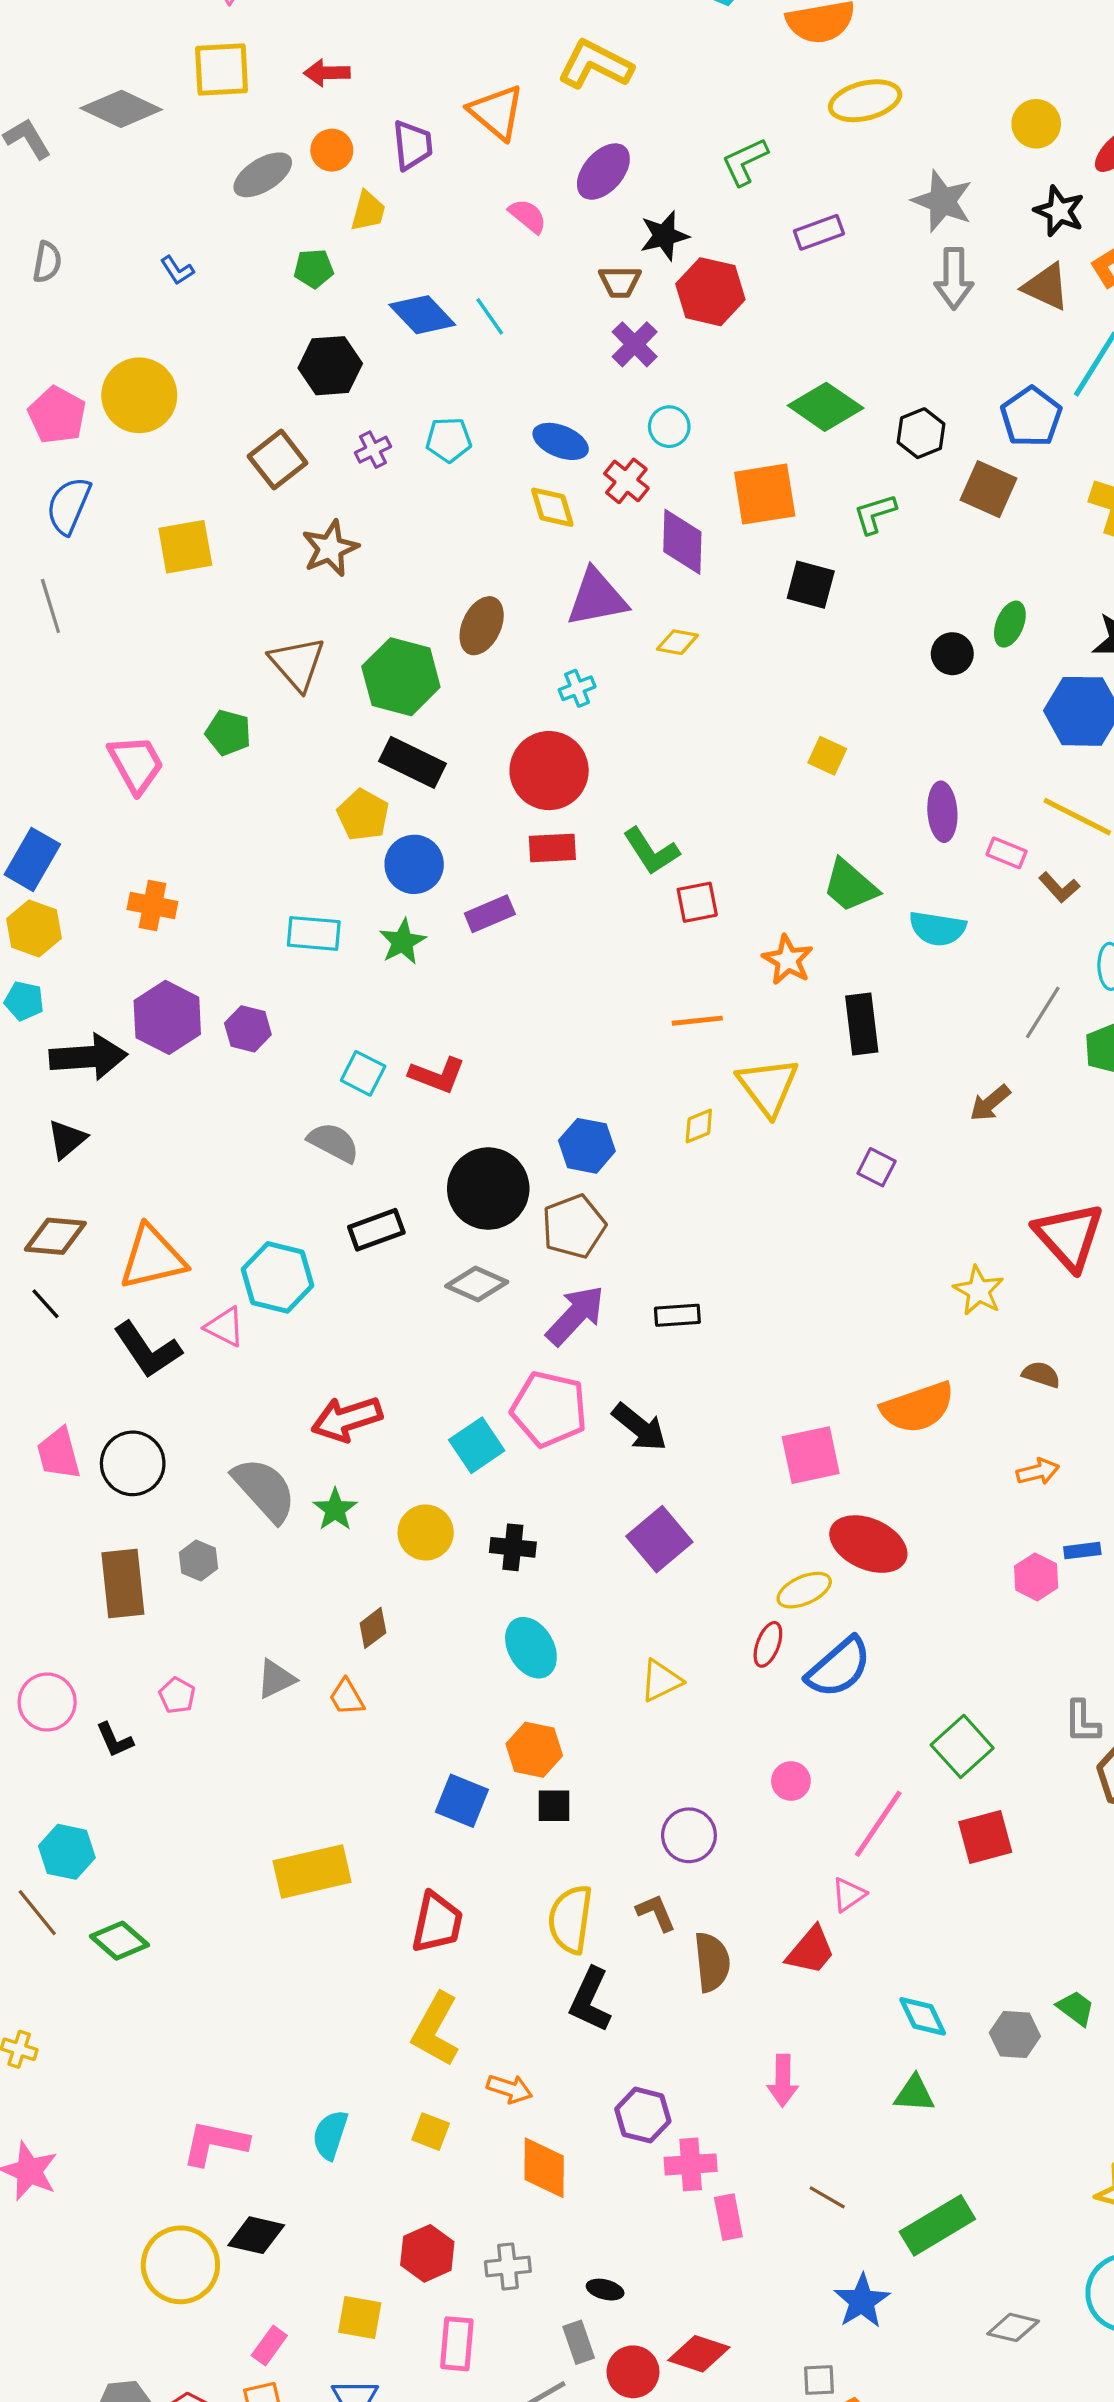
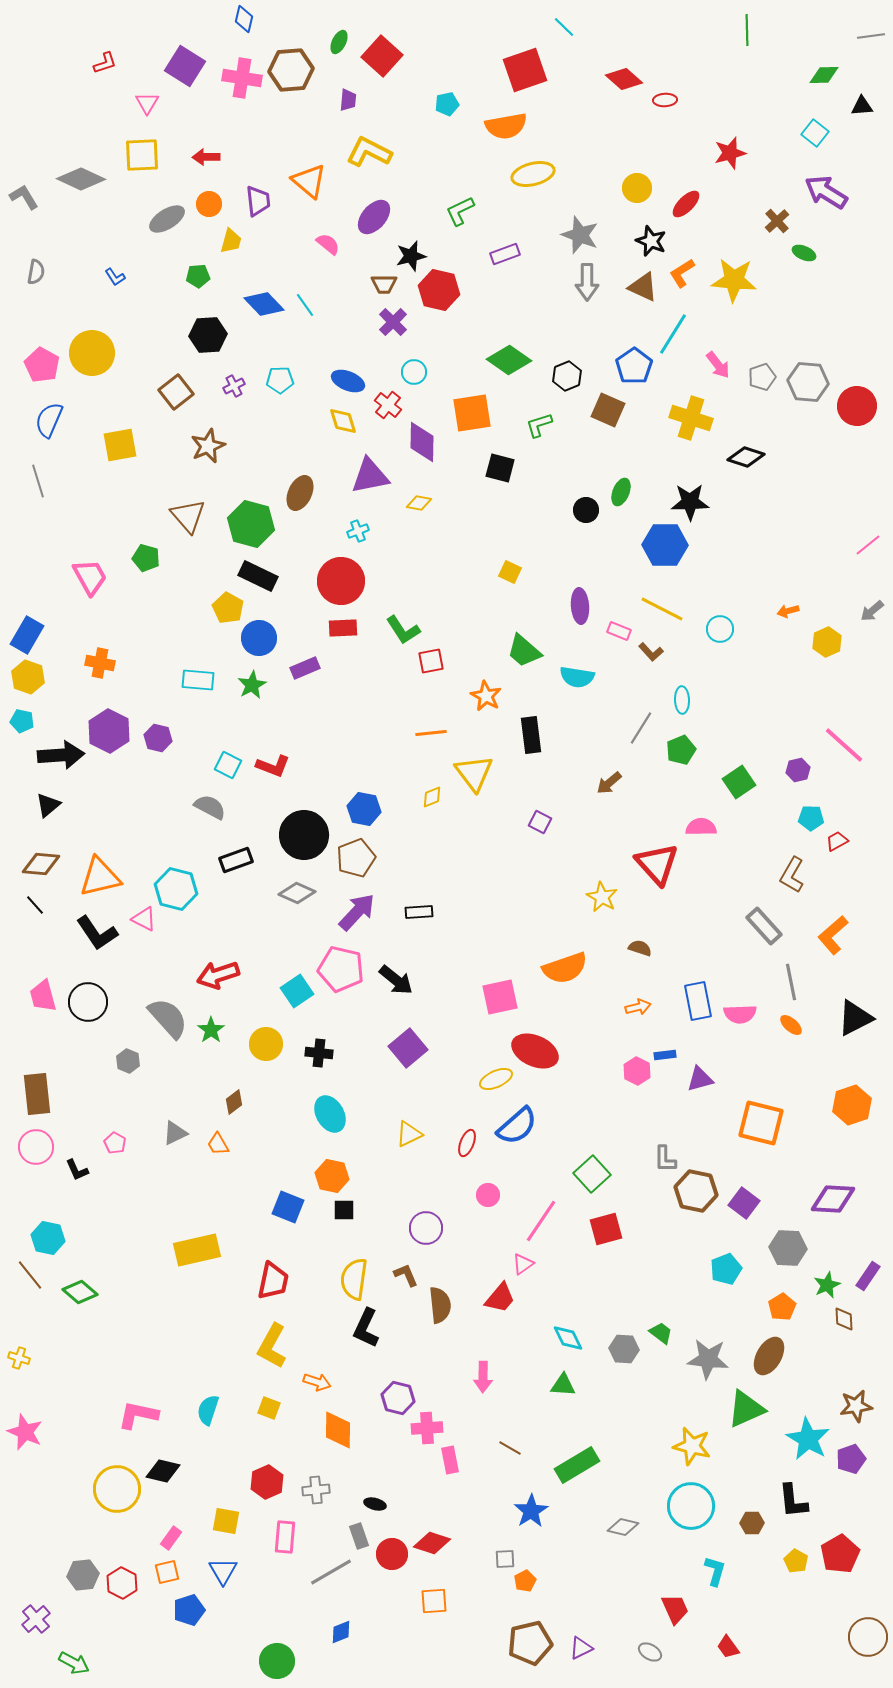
brown rectangle: (123, 1584) -> (37, 1094), moved
red ellipse: (768, 1644) -> (467, 1143), moved

